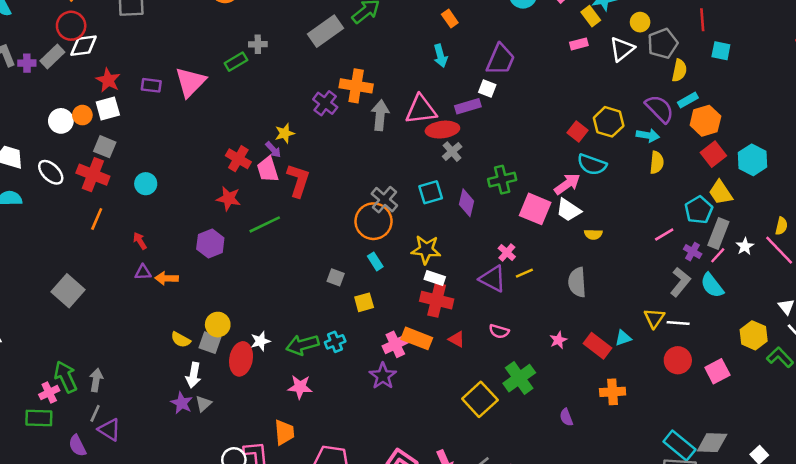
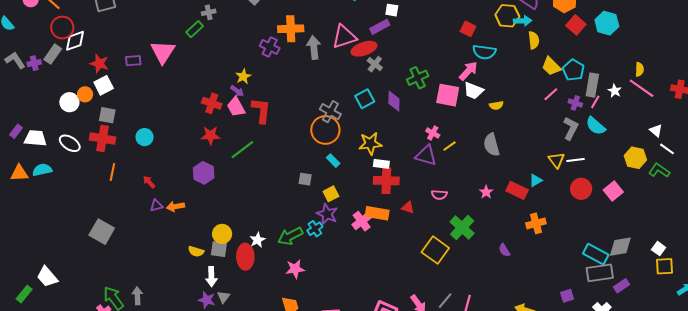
yellow hexagon: (609, 122) -> (507, 16), moved
yellow trapezoid: (721, 193) -> (551, 66), moved
purple star: (383, 376) -> (327, 214), moved

